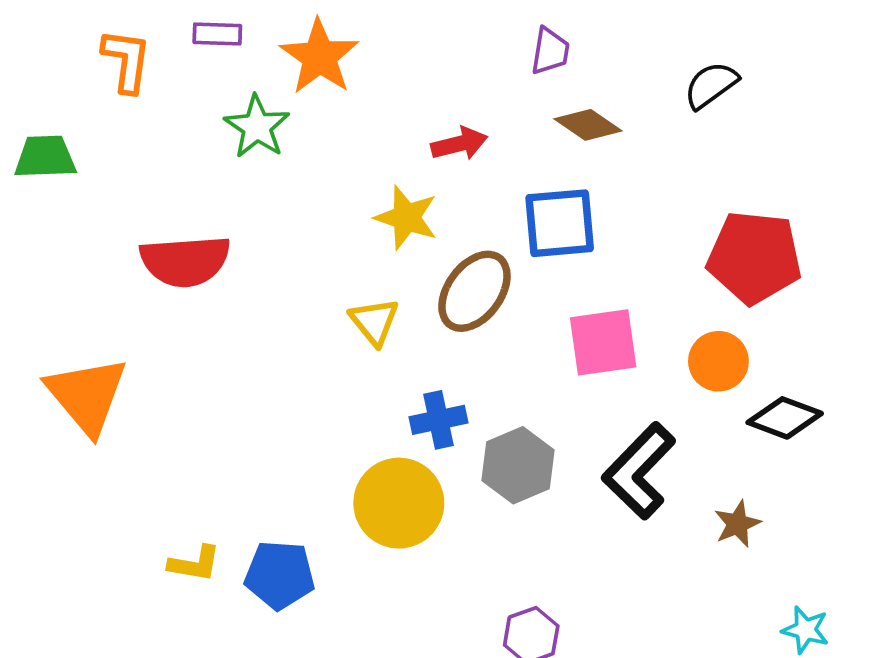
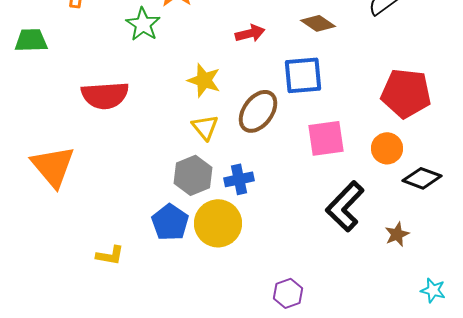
yellow star: (406, 218) -> (204, 80), moved
gray hexagon: (518, 465) -> (193, 175), moved
blue pentagon: (280, 575) -> (170, 222), moved, turned 30

